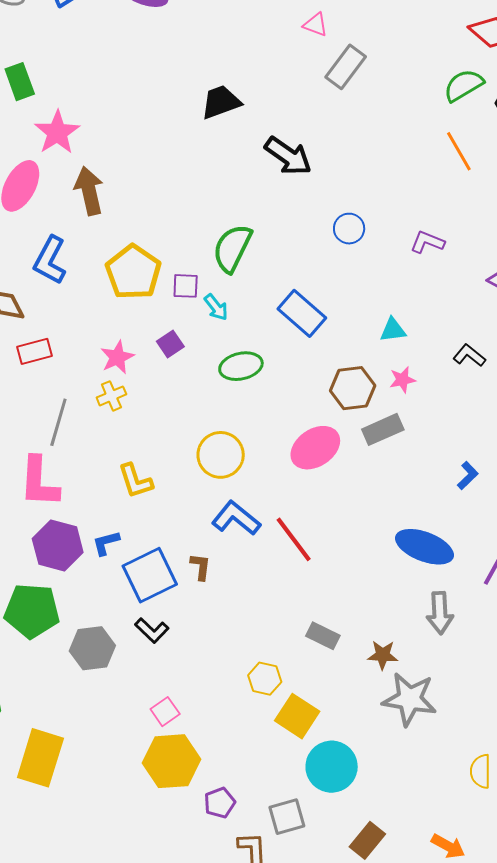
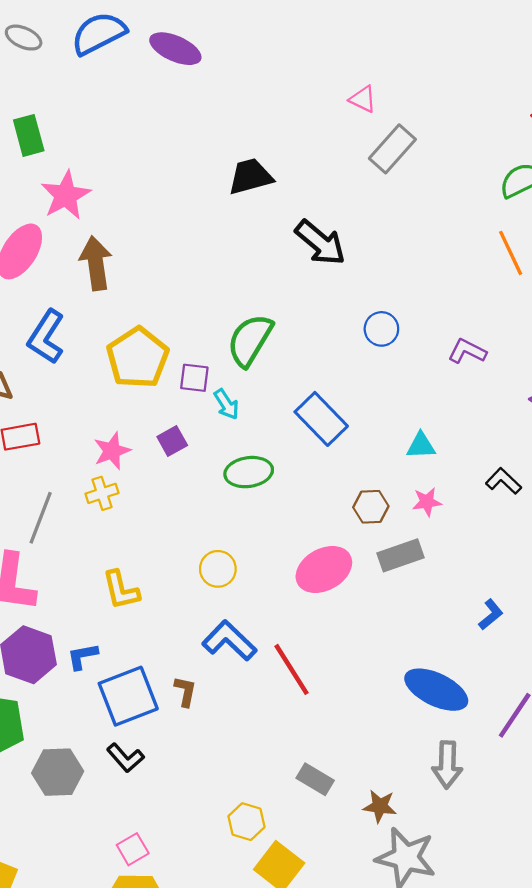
brown hexagon: (353, 388) -> (371, 507), size x0.7
yellow circle: (221, 455) -> (218, 569), size x0.7

